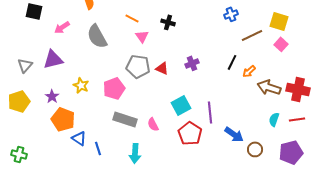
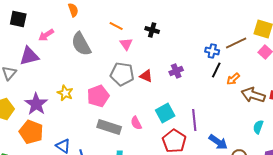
blue cross: (231, 14) -> (212, 51), moved, turned 32
purple triangle: (53, 59) -> (29, 56), moved
purple star: (52, 96) -> (36, 104), size x1.6
orange pentagon: (63, 119) -> (31, 132), moved
pink semicircle: (153, 124) -> (136, 123), moved

